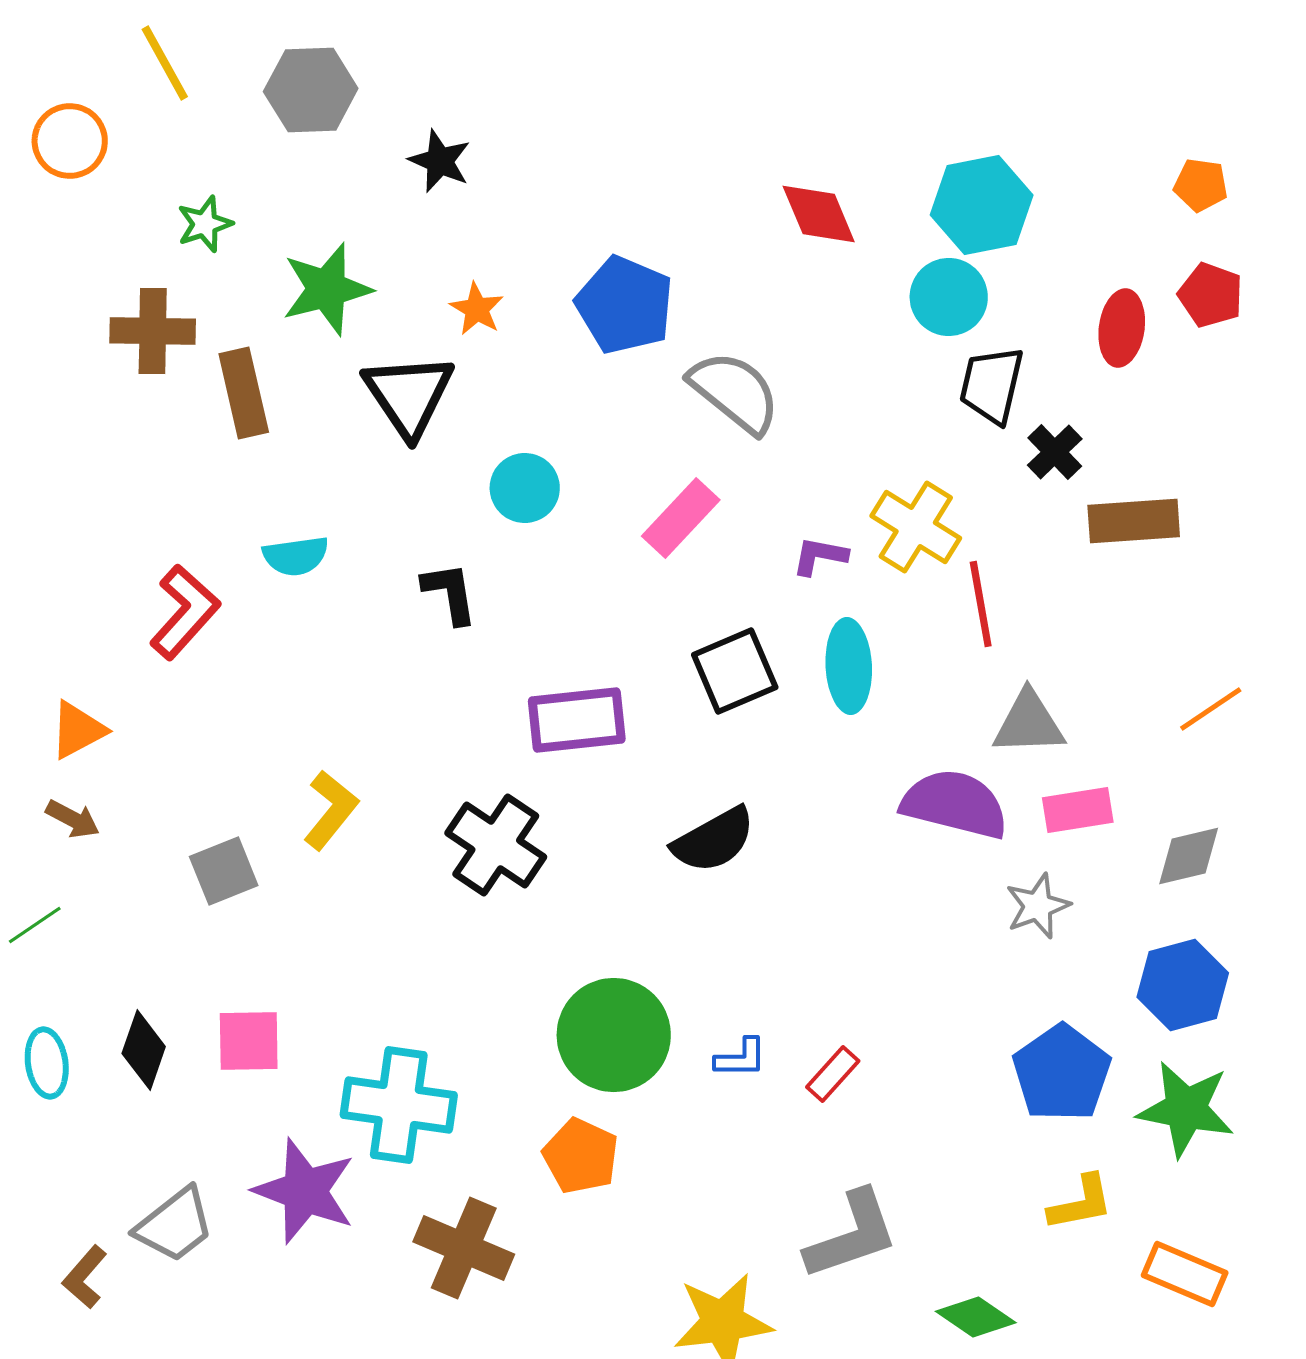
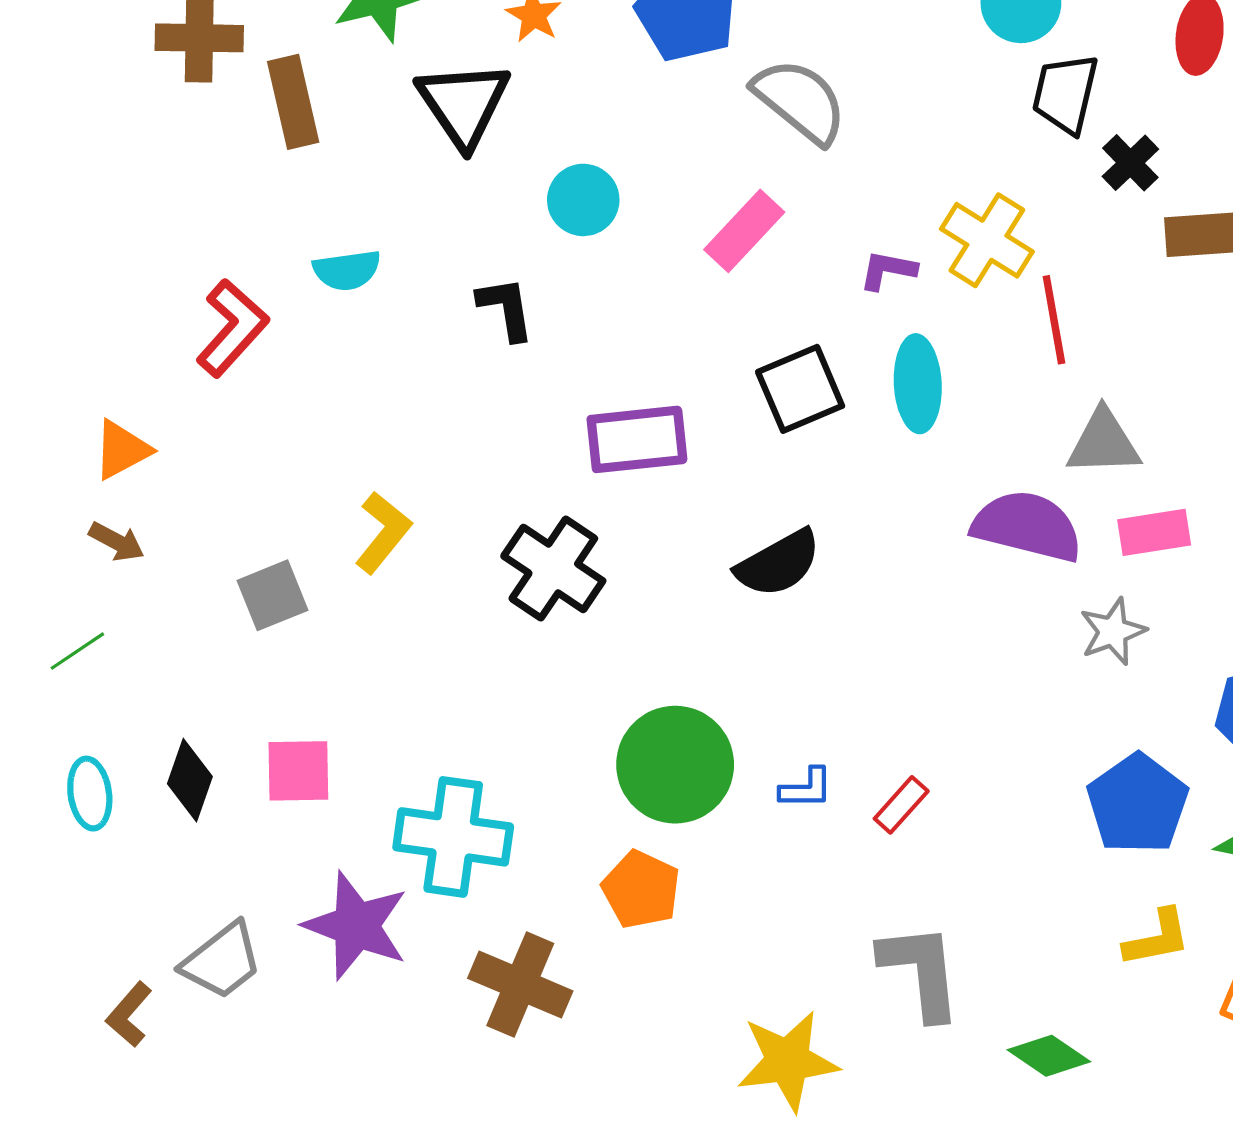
gray L-shape: (852, 1235) -> (921, 971), turned -77

